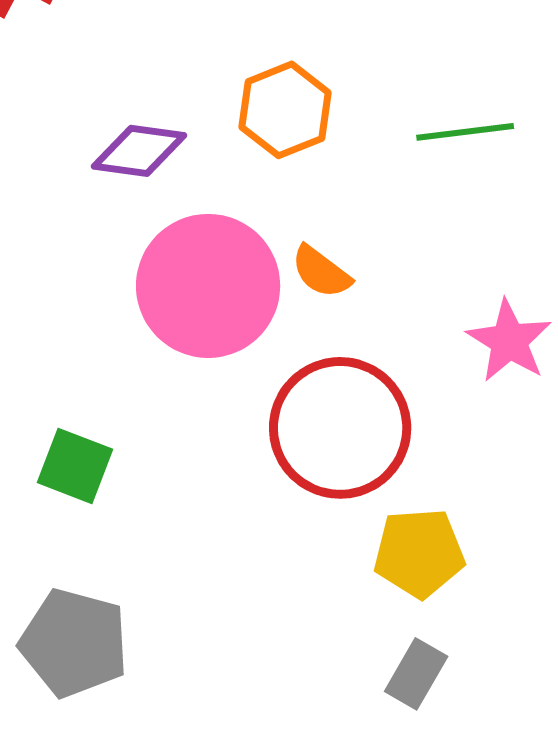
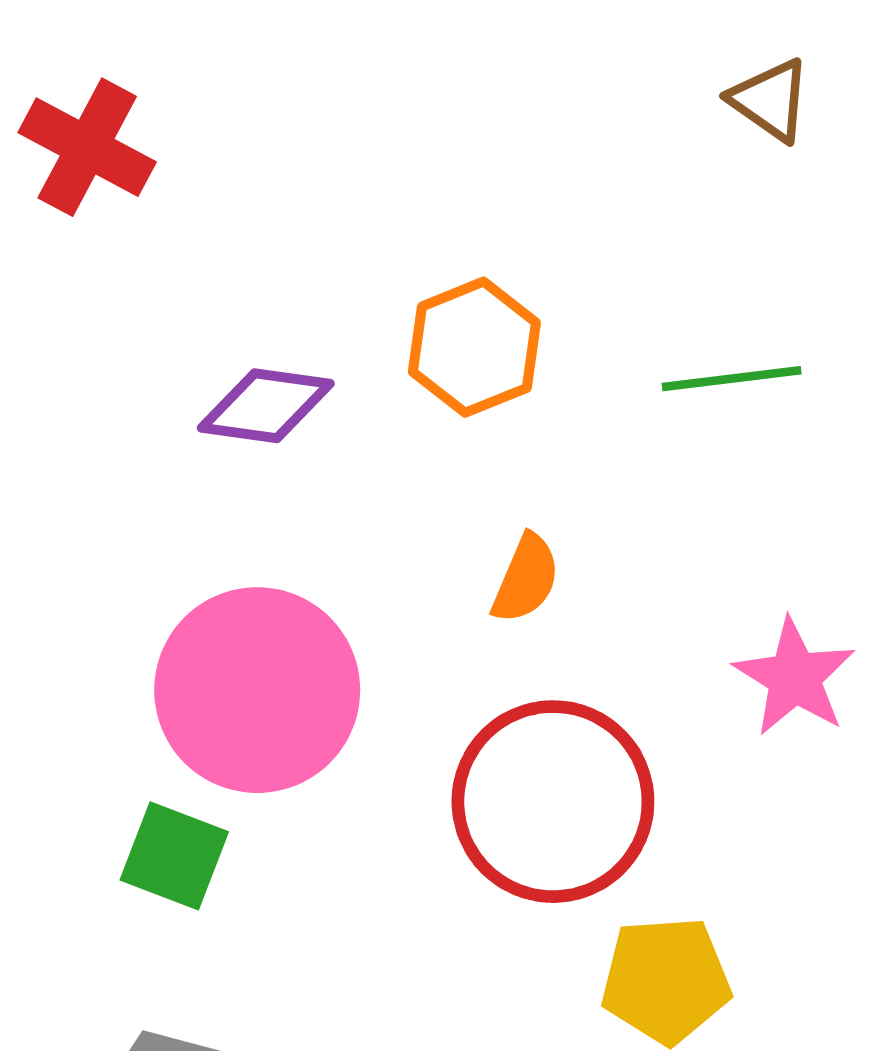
orange semicircle: (321, 272) -> (526, 579), turned -104
pink circle: (208, 286) -> (257, 690), moved

